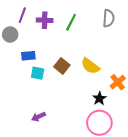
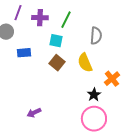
gray semicircle: (109, 18) -> (96, 36), moved
yellow semicircle: (90, 66) -> (85, 63), turned 30
cyan square: (38, 73) -> (56, 41), moved

